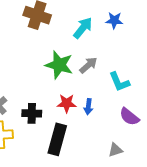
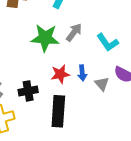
gray triangle: (115, 150) -> (102, 84), moved, turned -42

